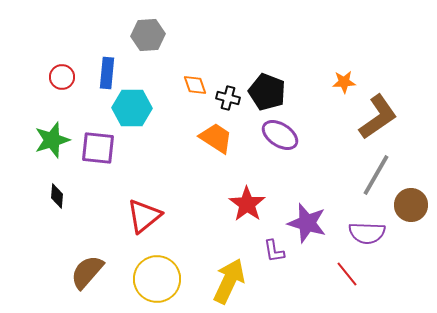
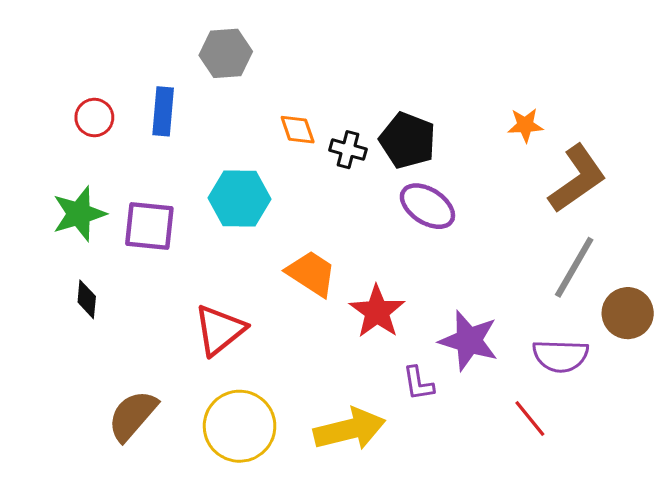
cyan hexagon: (132, 108) -> (240, 199), moved
orange trapezoid: (216, 138) -> (311, 273), moved
yellow arrow: (229, 281) -> (350, 429), turned 51

